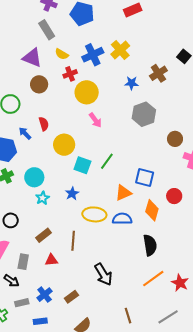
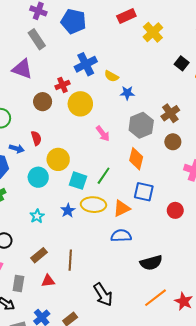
yellow cross: (120, 50) -> (153, 32), moved
yellow semicircle: (62, 54) -> (111, 76), moved
brown cross: (158, 73) -> (170, 113), moved
brown circle: (39, 84) -> (43, 102), moved
pink arrow: (95, 120) -> (103, 134), moved
blue arrow: (25, 133) -> (17, 149), turned 152
brown circle: (175, 139) -> (173, 142), moved
cyan circle: (34, 177) -> (38, 177), moved
orange diamond: (152, 210) -> (136, 159), moved
yellow ellipse: (94, 214) -> (93, 205), moved
black semicircle: (150, 245) -> (151, 263), turned 85

